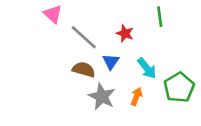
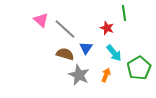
pink triangle: (53, 14) -> (41, 20), moved
red star: (125, 33) -> (107, 28), moved

